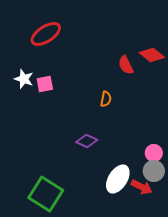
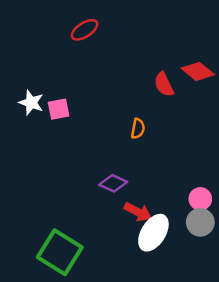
red ellipse: (46, 34) -> (85, 30), moved, size x0.7
red arrow: (142, 187) -> (138, 212), moved

